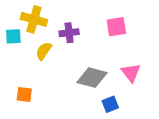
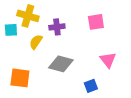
gray diamond: (92, 78) -> (61, 64), moved
orange square: (24, 95) -> (20, 78), size x1.5

